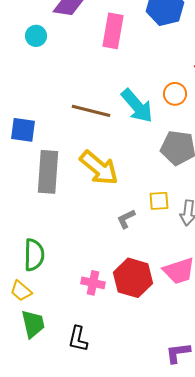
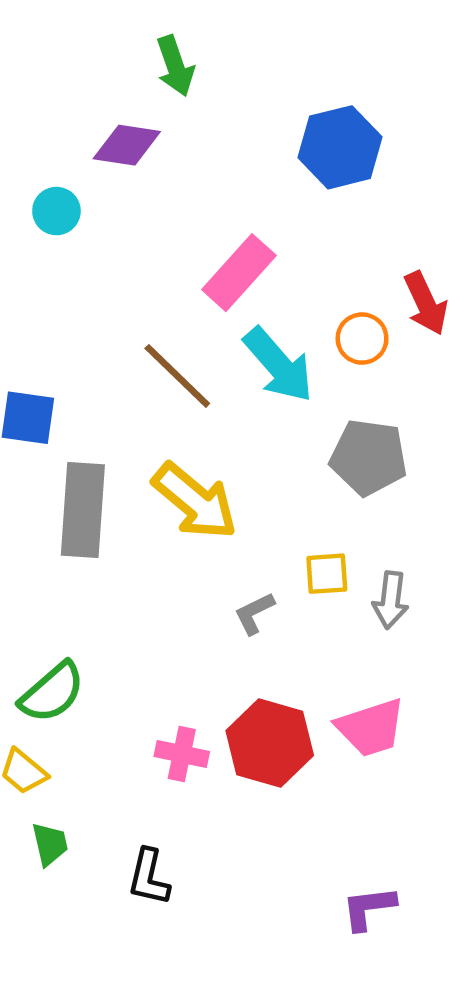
pink rectangle: (113, 31) -> (239, 273), moved, turned 32
brown line: (91, 111) -> (177, 376), turned 30
green semicircle: (34, 255) -> (52, 692), turned 48
green trapezoid: (33, 324) -> (50, 844), size x0.7

